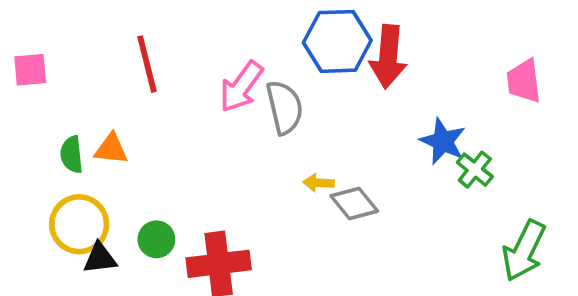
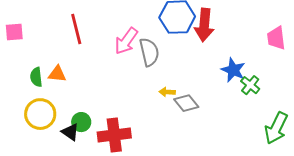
black triangle: (100, 258) -> (70, 132), moved, turned 42

